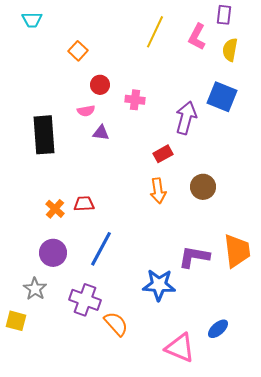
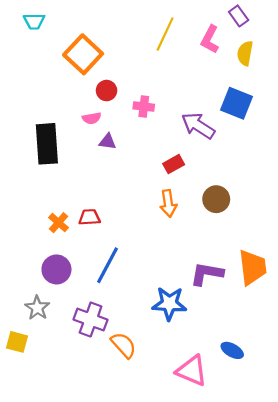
purple rectangle: (224, 15) -> (239, 16), turned -42
orange square: (78, 51) -> (83, 54), size x1.8
purple arrow: (186, 118) -> (198, 126), turned -72
blue ellipse: (218, 329) -> (232, 350), turned 70

